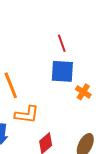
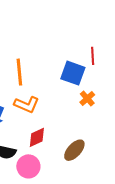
red line: (62, 43) -> (93, 56), moved

